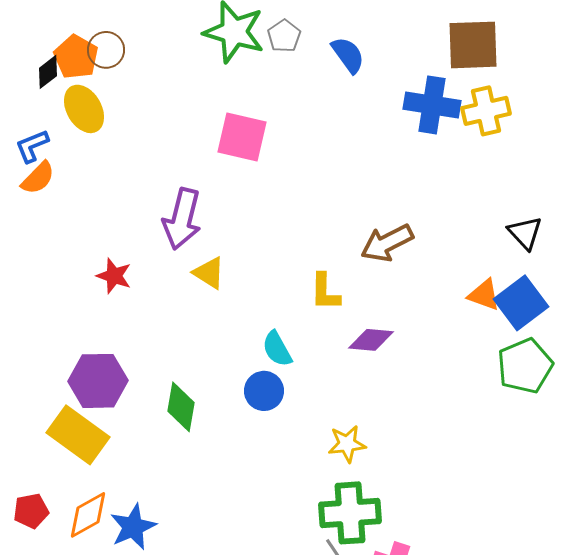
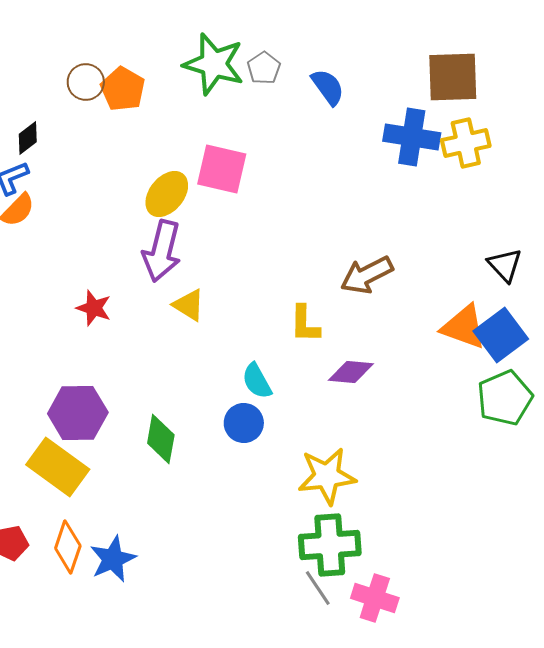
orange pentagon: (76, 57) -> (123, 89), moved
black diamond: (48, 72) -> (28, 138), moved
yellow ellipse: (84, 109) -> (167, 194), moved, turned 69
orange triangle: (484, 295) -> (464, 327), size x1.4
yellow star: (347, 444) -> (327, 476), size x1.5
orange diamond: (88, 515) -> (68, 547), turned -42

